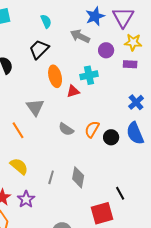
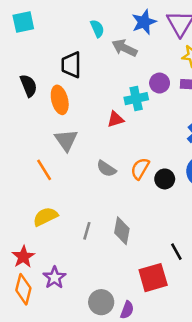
cyan semicircle: (46, 21) -> (97, 29), moved
black trapezoid: (39, 49) -> (71, 65), turned -45
purple circle: (106, 50) -> (160, 83), moved
orange ellipse: (55, 76) -> (60, 100), moved
yellow semicircle: (19, 166) -> (45, 217), turned -66
purple star: (26, 199) -> (54, 278), moved

